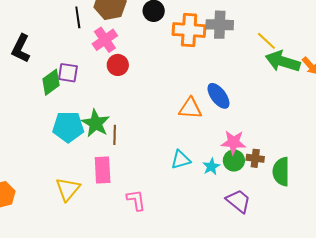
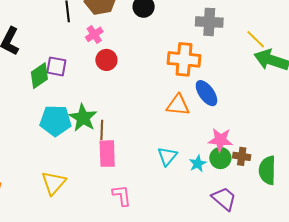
orange cross: (189, 30) -> (184, 59), moved
pink cross: (105, 40) -> (94, 34), size x0.7
cyan triangle: (181, 160) -> (167, 156), turned -35
pink rectangle: (103, 170) -> (107, 154), moved

